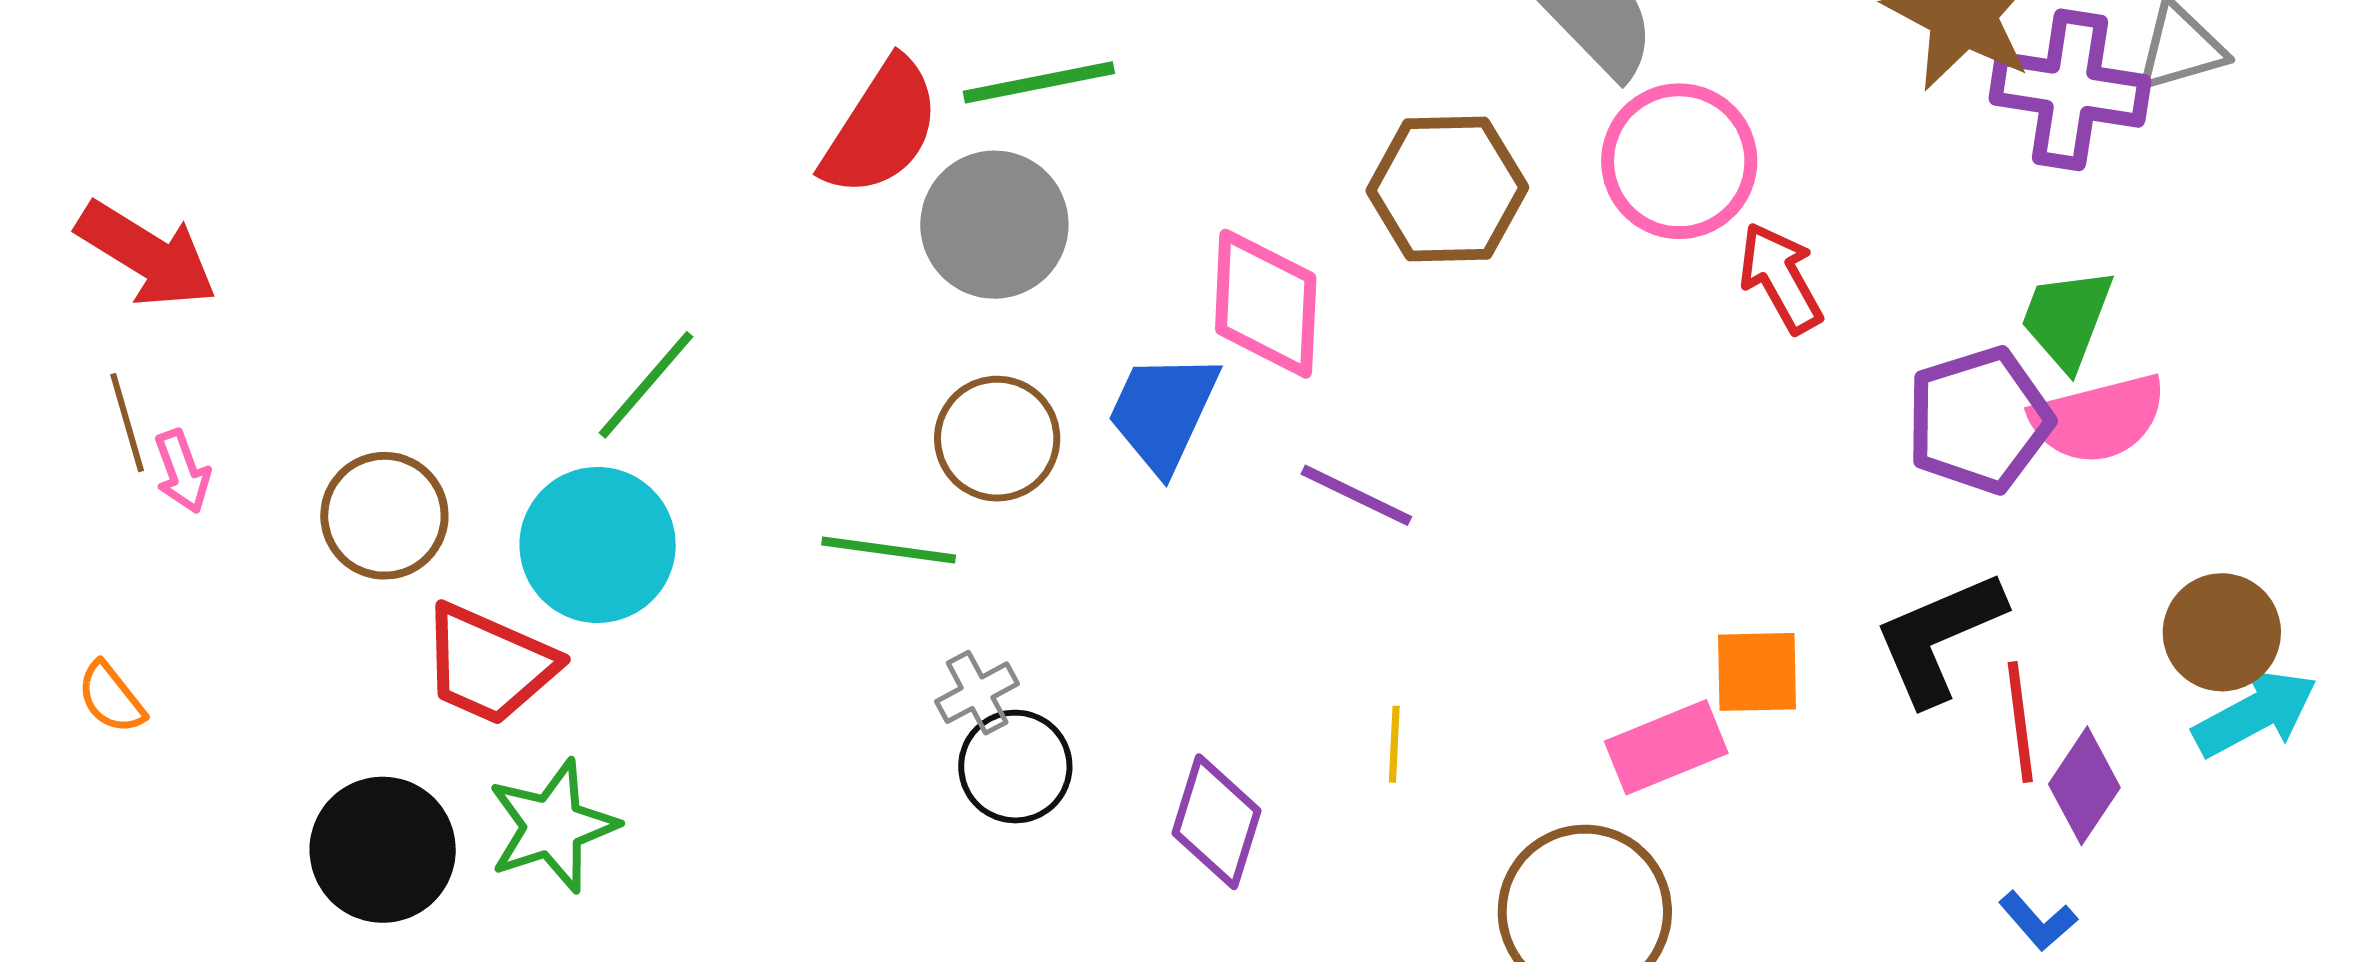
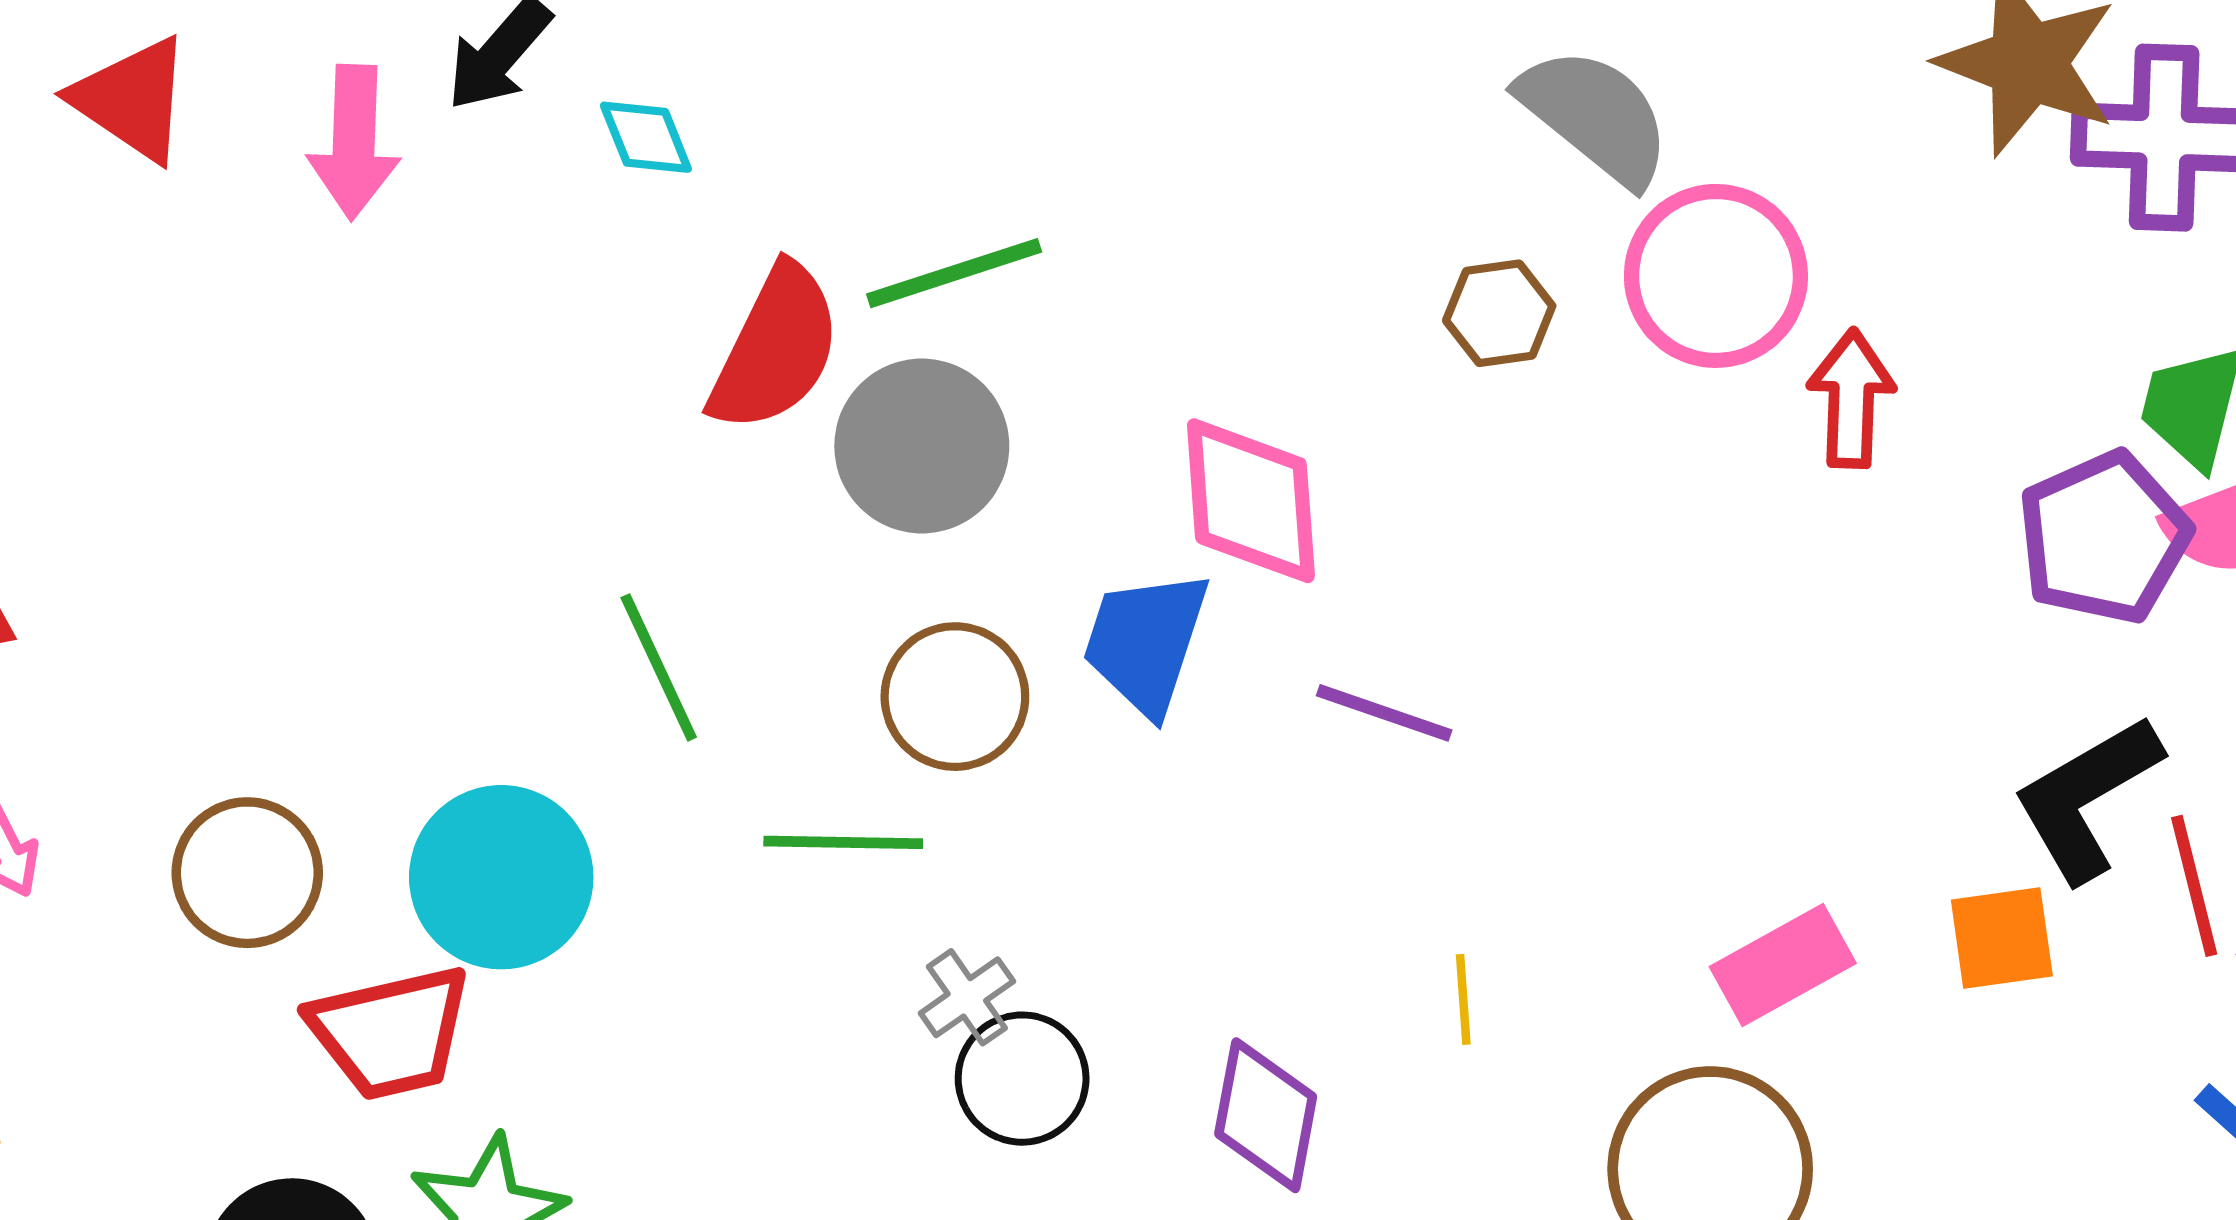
brown hexagon: (1447, 189) -> (1499, 313), moved, size x0.6
red arrow: (1781, 278) -> (1851, 399), turned 38
green line: (646, 385) -> (659, 667), moved, turned -59
red trapezoid: (489, 664) -> (391, 1032), turned -30
orange square: (1757, 672) -> (2002, 938), moved

